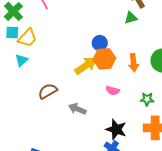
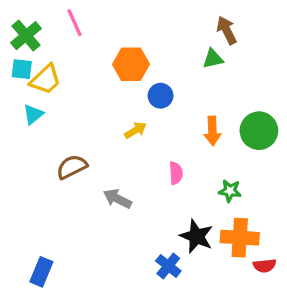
orange hexagon: (104, 59) -> (131, 64), moved
yellow arrow: (86, 66) -> (135, 130), size x0.6
pink semicircle: (113, 91) -> (176, 173), turned -112
black star: (116, 129) -> (196, 236), moved

